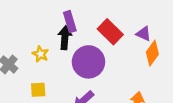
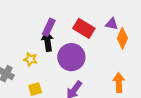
purple rectangle: (70, 22) -> (49, 27), turned 54

